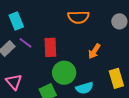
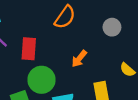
orange semicircle: (78, 17) -> (65, 17), turned -60

